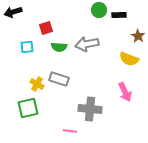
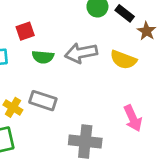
black rectangle: (119, 15) -> (125, 13), turned 40
brown star: (138, 36) -> (147, 31), moved
yellow semicircle: (129, 59) -> (123, 60), moved

